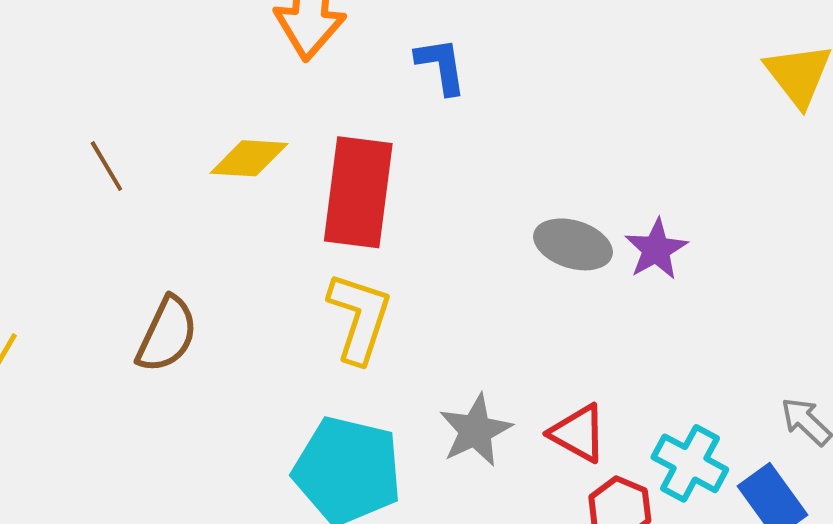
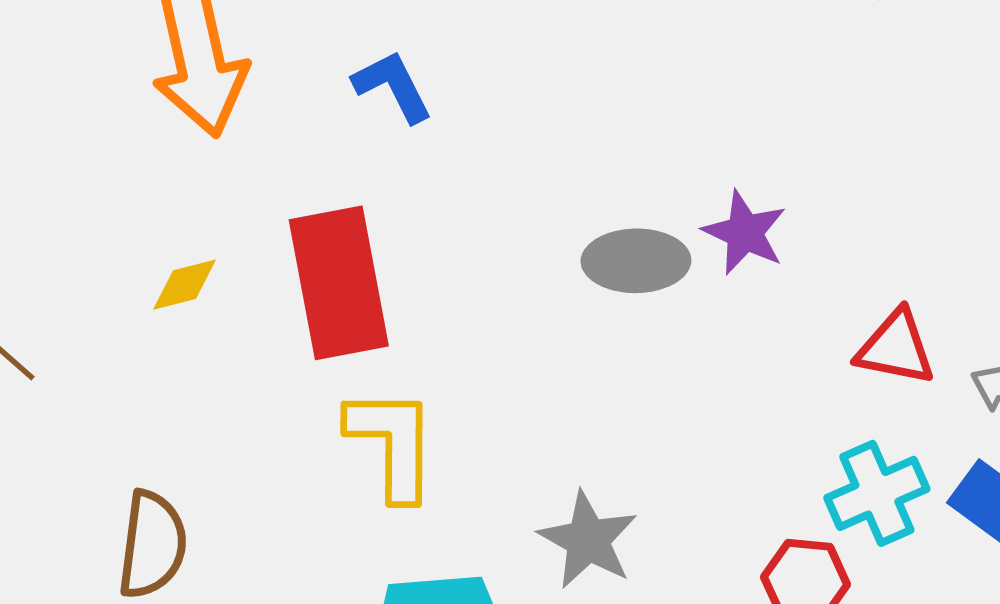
yellow diamond: (249, 158) -> (184, 285), size x0.7
red triangle: (578, 433) -> (896, 348), moved
cyan cross: (690, 463) -> (877, 493), turned -34

